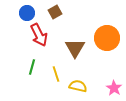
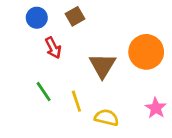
red arrow: (39, 35) -> (53, 48), size x0.7
green line: (32, 67) -> (44, 92), turned -49
pink star: (114, 88) -> (156, 108), moved

